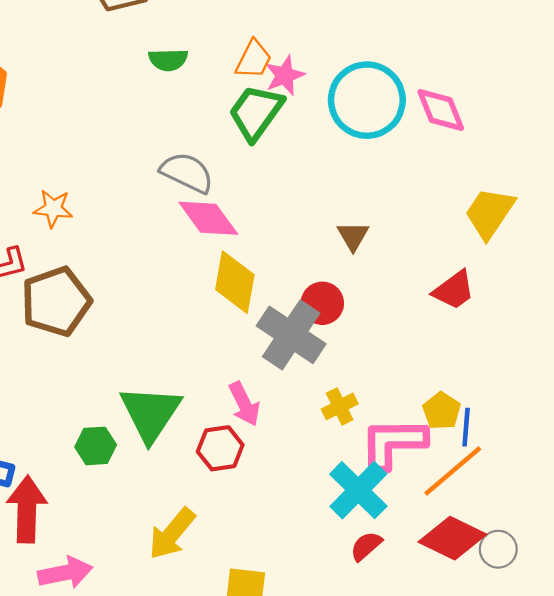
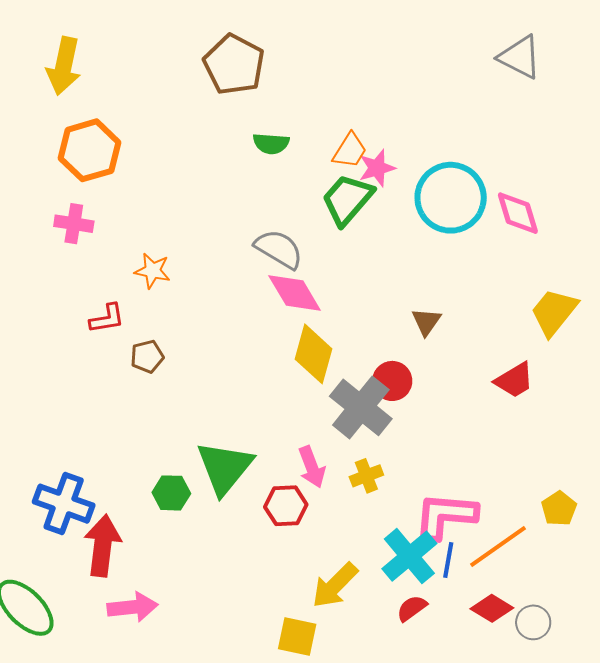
brown pentagon: (56, 301) -> (147, 357), size x0.5
yellow cross: (340, 406) -> (366, 476), moved
yellow pentagon: (442, 411) -> (559, 509), moved
blue line: (466, 427) -> (448, 560), moved
yellow arrow: (172, 534) -> (335, 585), moved
red diamond: (452, 538) -> (492, 608), size x0.7

